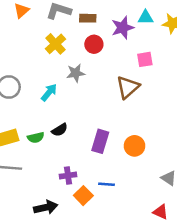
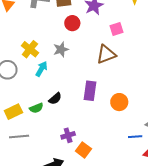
yellow cross: (55, 44) -> (30, 49), moved
brown triangle: (128, 87) -> (106, 54), turned 30
purple rectangle: (100, 141) -> (90, 91), moved
blue line: (107, 184) -> (135, 137), moved

